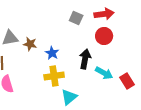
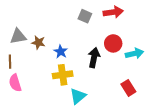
red circle: (104, 36) -> (113, 43), moved
cyan arrow: (104, 73) -> (134, 54), moved, turned -42
red rectangle: (127, 81) -> (128, 88), moved

